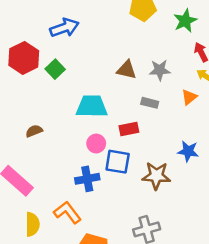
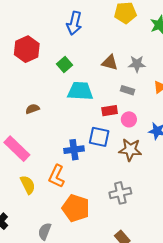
blue arrow: (64, 28) -> (74, 23), moved, turned 120
green square: (55, 69) -> (65, 65), moved
pink circle: (96, 144) -> (129, 119), moved
orange L-shape: (67, 212) -> (57, 176), turned -120
yellow semicircle: (32, 224) -> (28, 185), turned -30

